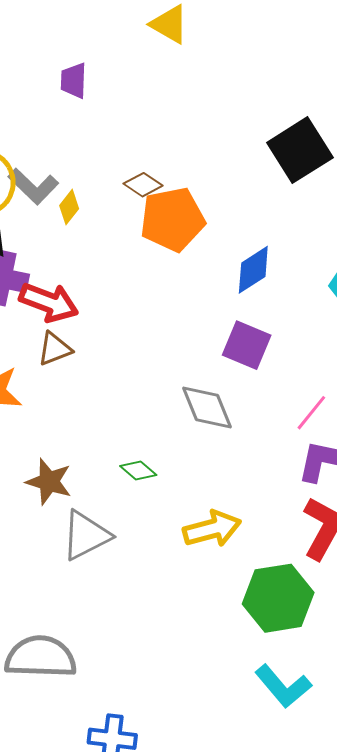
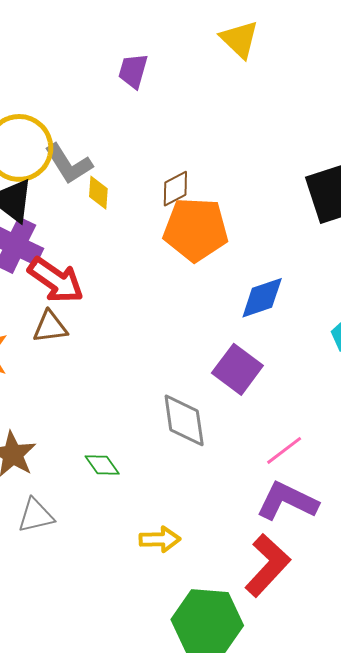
brown diamond: (143, 185) -> (175, 189), turned -75
yellow diamond: (69, 207) -> (98, 193), turned -48
yellow arrow: (212, 529) -> (160, 539), size x0.7
gray triangle: (86, 535) -> (36, 515), size x0.7

